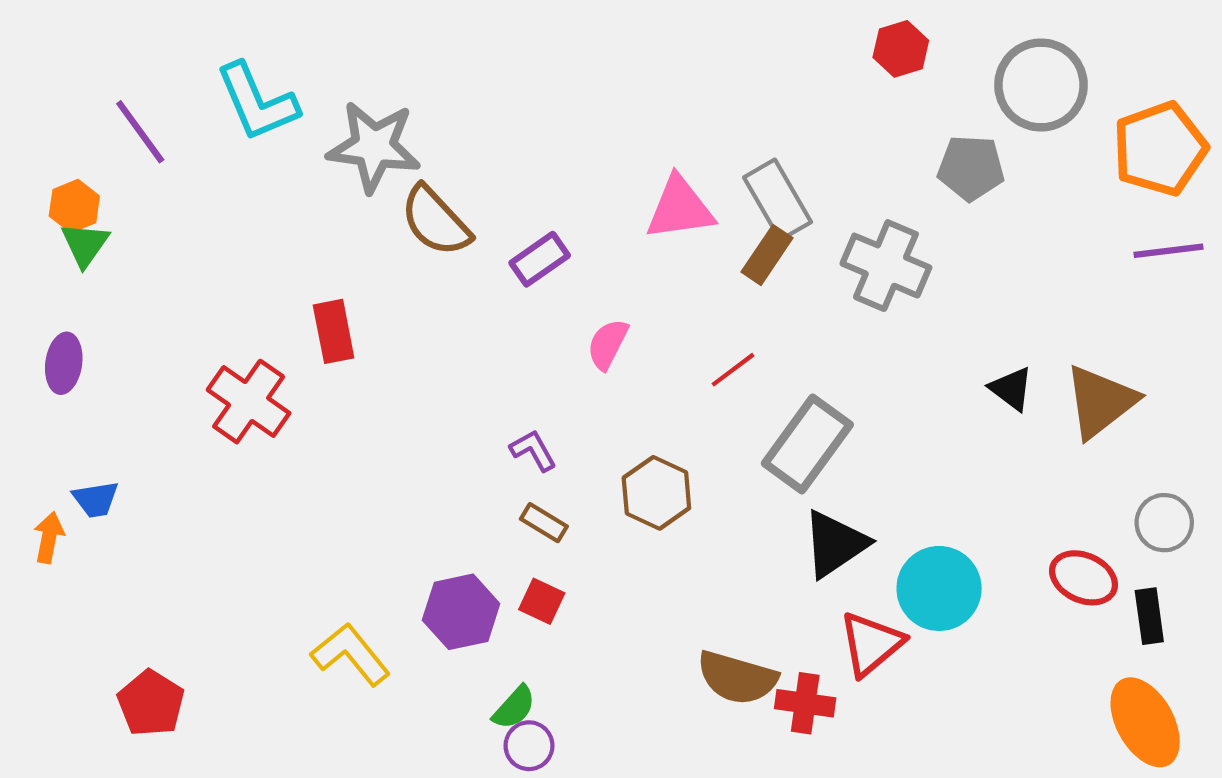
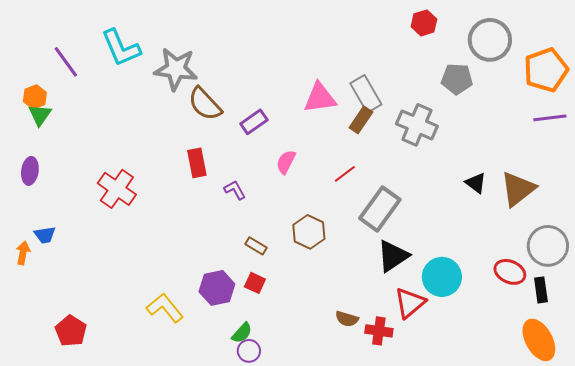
red rectangle: (334, 331) -> (197, 163), moved
purple L-shape: (533, 450) -> (235, 190), moved
gray circle: (1164, 523) -> (548, 246), size x1.5
brown semicircle: (737, 678) -> (347, 319), size x0.6

